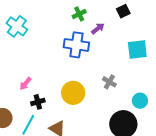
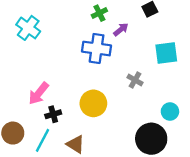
gray cross: (109, 82) -> (135, 80), moved
pink arrow: (25, 84) -> (39, 93), size x1.5

